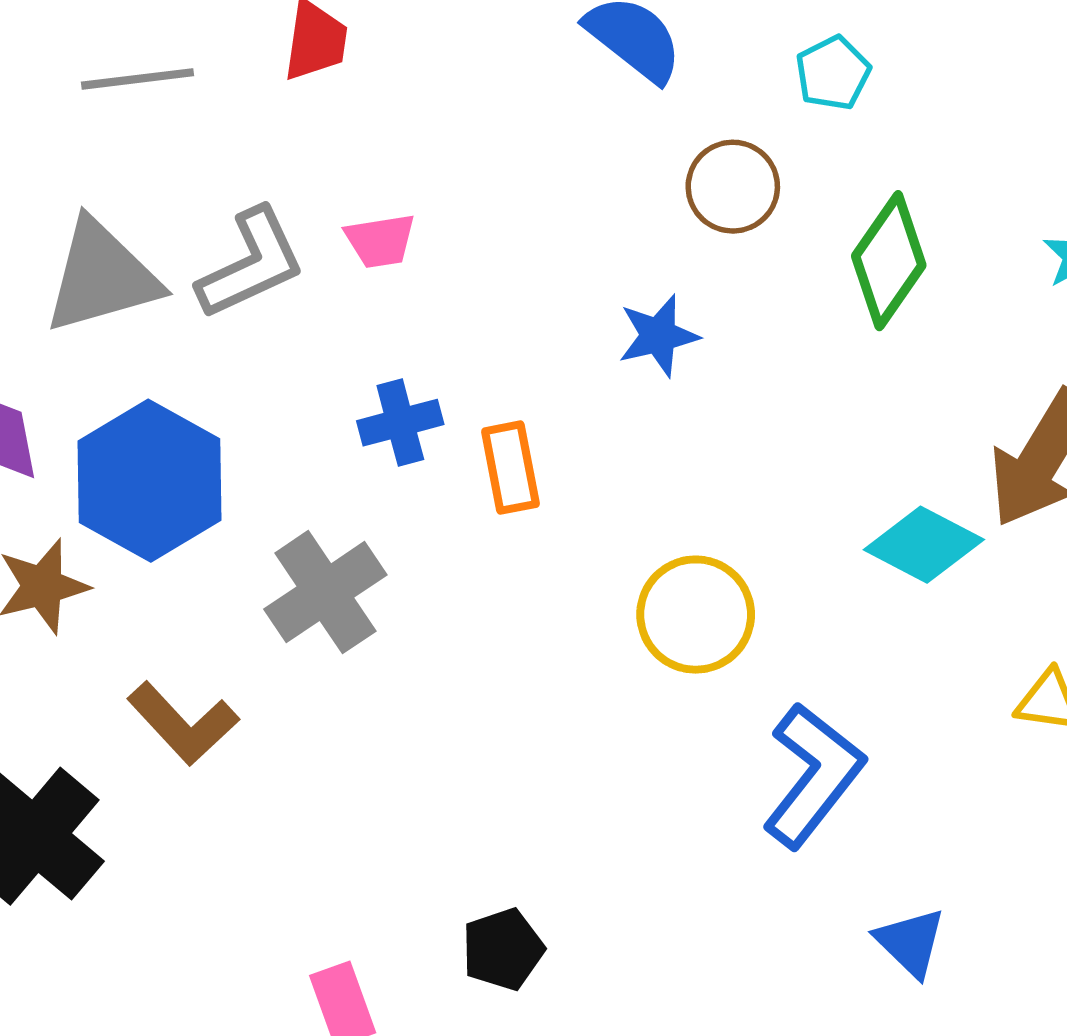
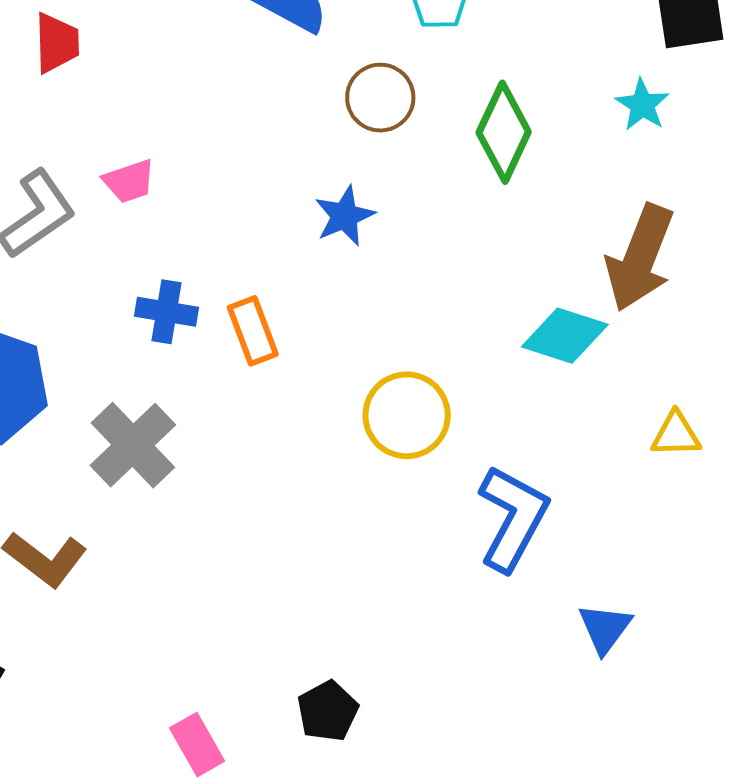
blue cross: (400, 423) -> (167, 312), turned 34
blue triangle: (911, 942) -> (605, 628), turned 32
black pentagon: (503, 949) -> (328, 711), moved

